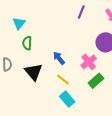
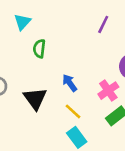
cyan triangle: (19, 23) -> (22, 22), moved
green semicircle: (27, 43) -> (39, 49), moved

